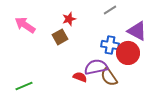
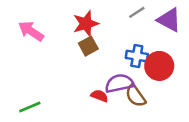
red star: (69, 19) -> (86, 24), size x1.5
purple triangle: (137, 31) -> (169, 20), moved
brown square: (60, 37) -> (88, 46), moved

